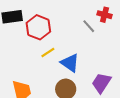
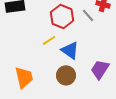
red hexagon: (38, 27) -> (62, 16), moved

